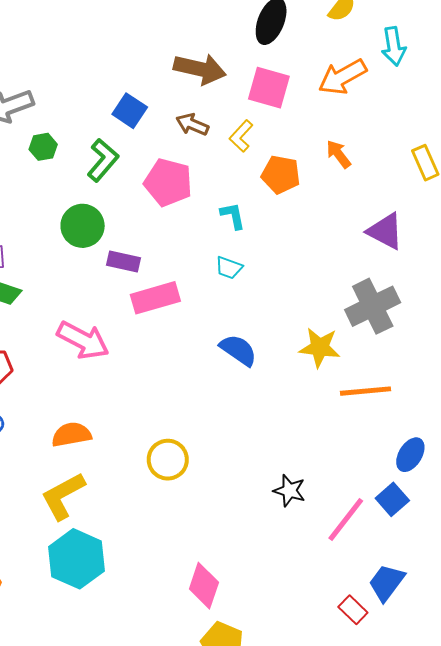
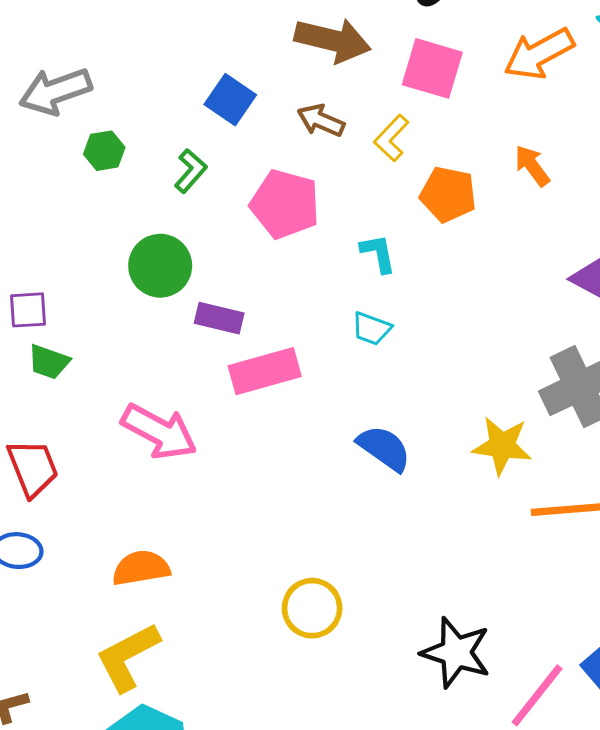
green L-shape: (103, 160) -> (191, 171), size x0.7
yellow circle: (168, 460) -> (312, 608), moved
black star: (289, 491) -> (456, 653), size x1.5

